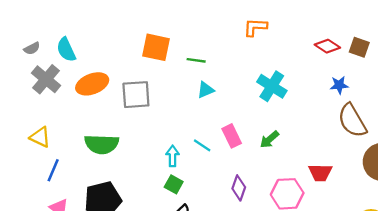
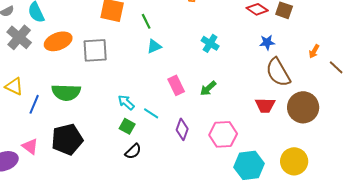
green line: (196, 60) -> (146, 21), turned 56
cyan cross: (272, 86) -> (210, 43), size x0.7
cyan line: (202, 145) -> (151, 113), moved
cyan arrow: (173, 156) -> (126, 102), turned -48
blue line: (53, 170) -> (34, 104), moved
red trapezoid: (320, 173) -> (265, 105), moved

